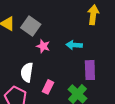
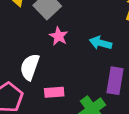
pink rectangle: (48, 87) -> (54, 92), turned 48

